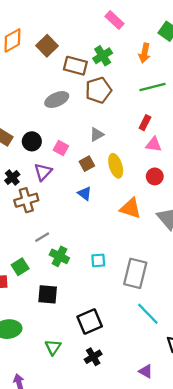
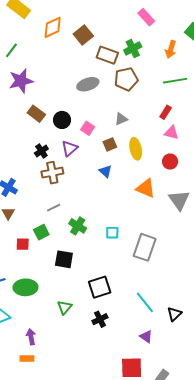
gray line: (42, 237) -> (54, 208), moved
cyan line: (148, 314) -> (145, 302), moved

